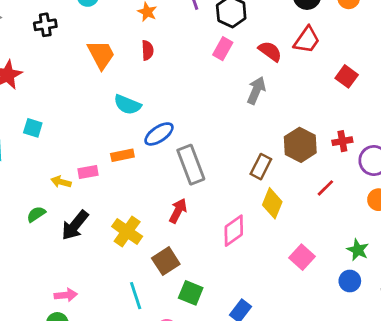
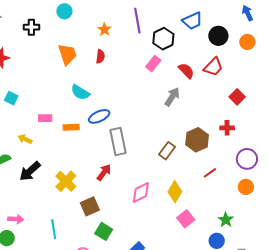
red cross: (342, 141) -> (227, 128), moved
pink rectangle: (88, 172) -> (45, 118), moved
yellow diamond: (272, 203) -> (175, 192), moved
cyan line: (136, 296) -> (54, 229), moved

